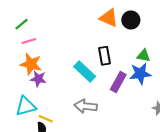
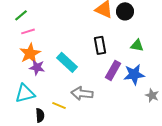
orange star: (31, 64) -> (30, 53), turned 30
cyan rectangle: (85, 71) -> (67, 62), moved
blue star: (140, 74) -> (134, 74), moved
yellow line: (46, 119) -> (59, 105), moved

